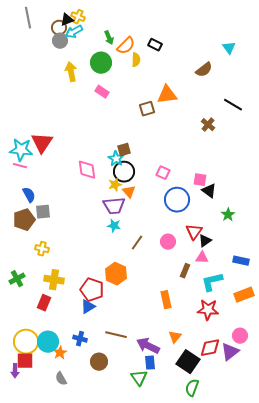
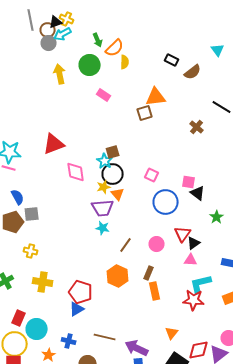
gray line: (28, 18) -> (31, 20), moved
black rectangle: (155, 45) -> (172, 60), moved
pink rectangle: (102, 92) -> (104, 95), moved
brown square: (147, 109) -> (145, 113), moved
red triangle: (42, 143) -> (54, 144), moved, turned 35
brown rectangle: (185, 271) -> (149, 273), moved
orange hexagon: (116, 274) -> (118, 276), moved
orange rectangle: (166, 300) -> (155, 291), moved
red rectangle: (44, 303) -> (19, 318), moved
red star: (208, 310) -> (194, 300), moved
orange triangle: (175, 337) -> (172, 333), moved
cyan circle: (48, 342) -> (37, 329), moved

